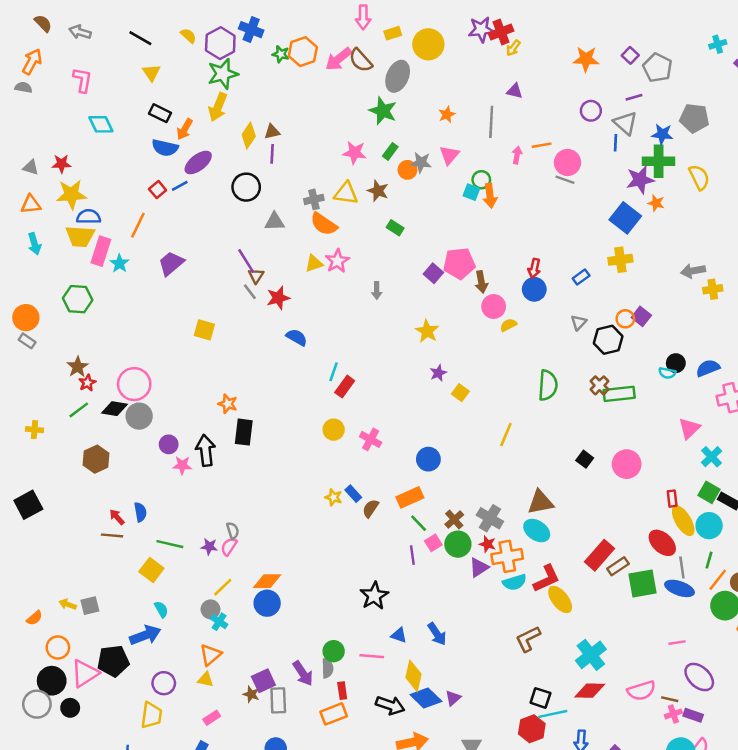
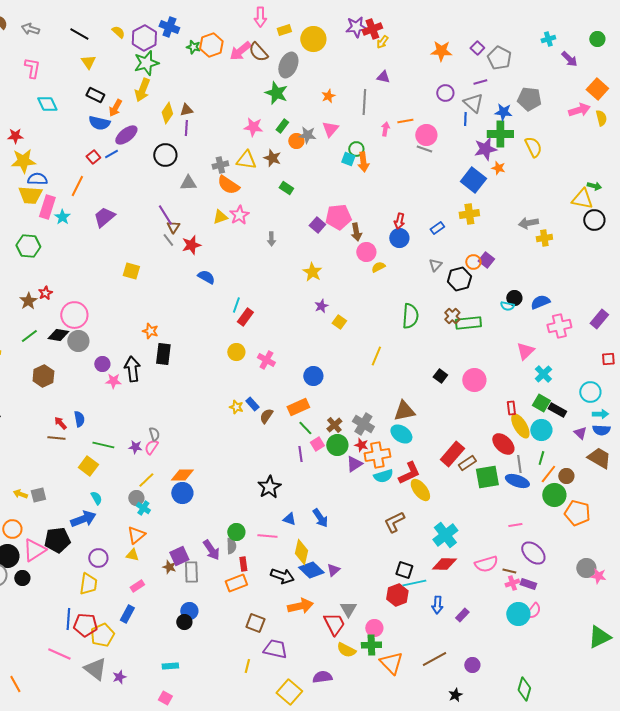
red star: (87, 383) -> (45, 293), moved

